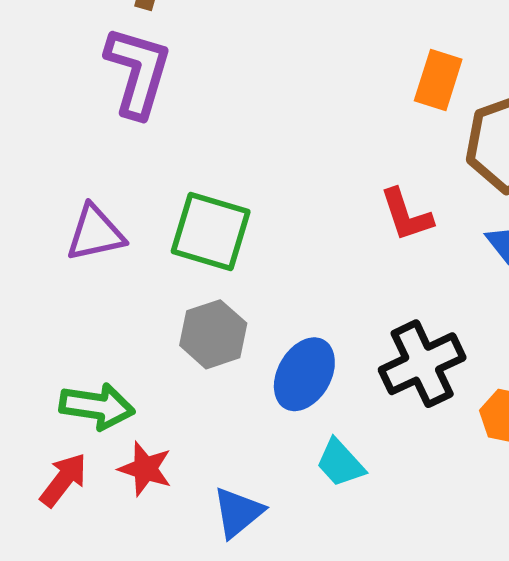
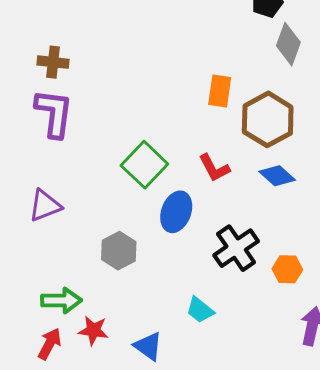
green square: (211, 231) -> (144, 165), moved, turned 36
blue ellipse: (304, 374) -> (176, 212), moved
blue triangle: (238, 512) -> (148, 346), turned -36

